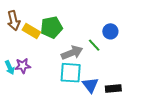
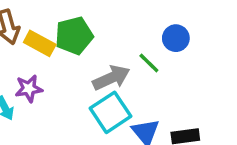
purple star: (23, 66) -> (29, 89), moved
cyan square: (71, 73) -> (111, 112), turned -35

